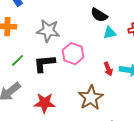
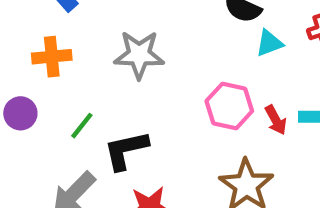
pink hexagon: (73, 54) -> (229, 106), moved
black L-shape: (44, 63) -> (126, 150), moved

